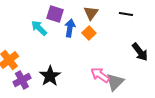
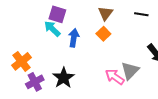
purple square: (55, 14) -> (57, 14), moved
blue arrow: (70, 28) -> (74, 38), moved
gray triangle: (115, 82) -> (130, 71), moved

